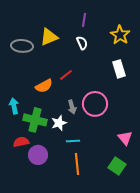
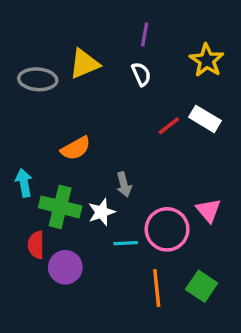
white rectangle: (119, 69) -> (205, 119), turned -42
red line: (66, 75) -> (169, 126), moved
pink circle: (95, 104) -> (167, 229), moved
pink triangle: (125, 138) -> (208, 210), moved
red semicircle: (21, 142) -> (36, 245), turned -77
orange line: (77, 164) -> (157, 288), moved

